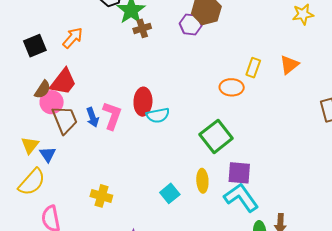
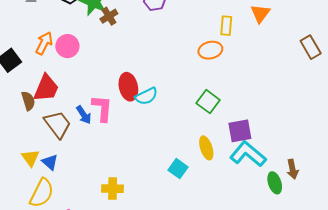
brown semicircle: (43, 90) -> (28, 101), turned -36
pink circle: (52, 102) -> (67, 46), moved
green square: (216, 136) -> (208, 102), size x0.7

